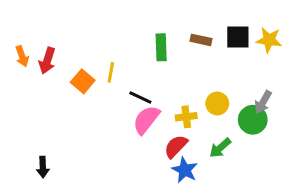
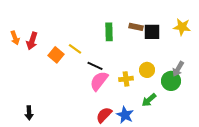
black square: (238, 37) -> (152, 32), moved
yellow line: (111, 72) -> (75, 49), turned -64
red semicircle: (176, 146) -> (104, 115), moved

